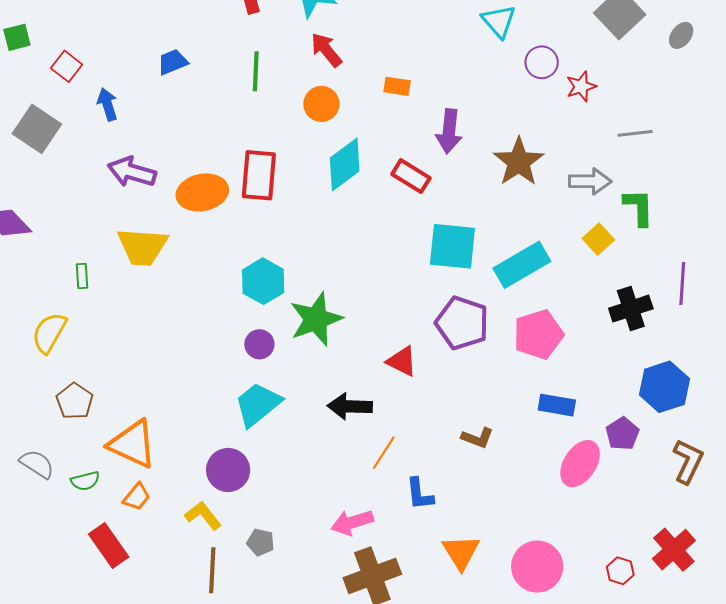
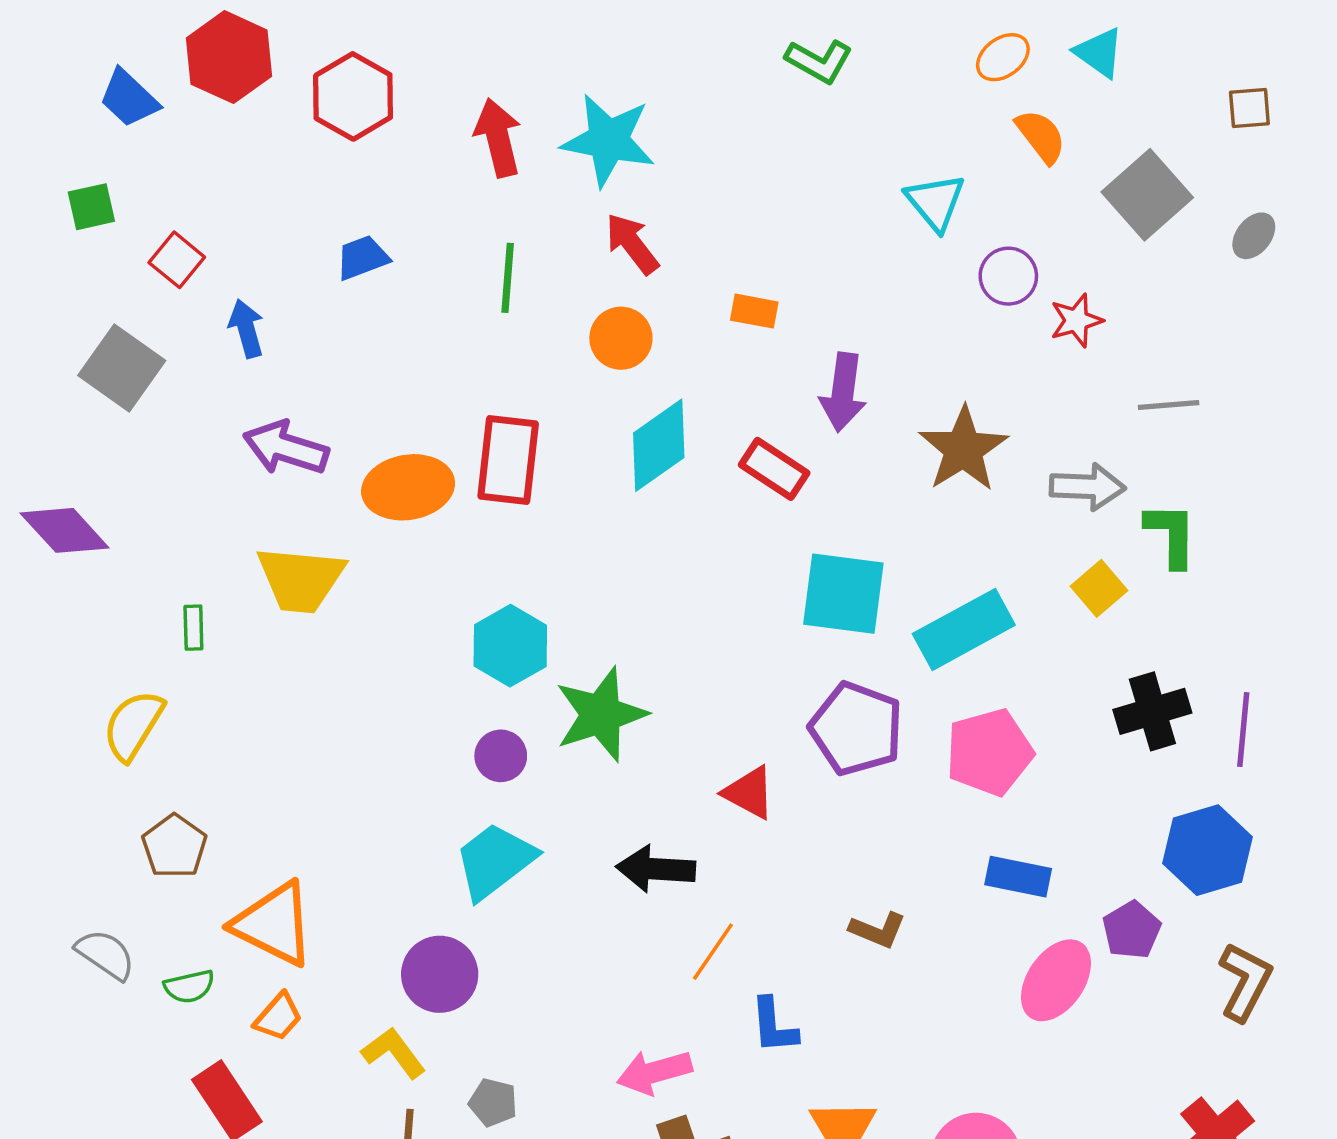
purple line: (682, 283) -> (1243, 729), moved

